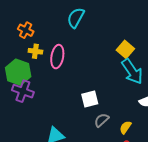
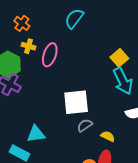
white square: (90, 99) -> (76, 102), size x1.5
yellow semicircle: (125, 127) -> (108, 136), turned 72

